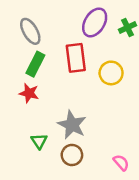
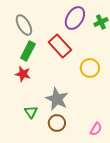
red rectangle: (76, 58) -> (60, 46), turned -35
yellow circle: (111, 73) -> (90, 68), moved
pink semicircle: (121, 163) -> (96, 129), turned 72

